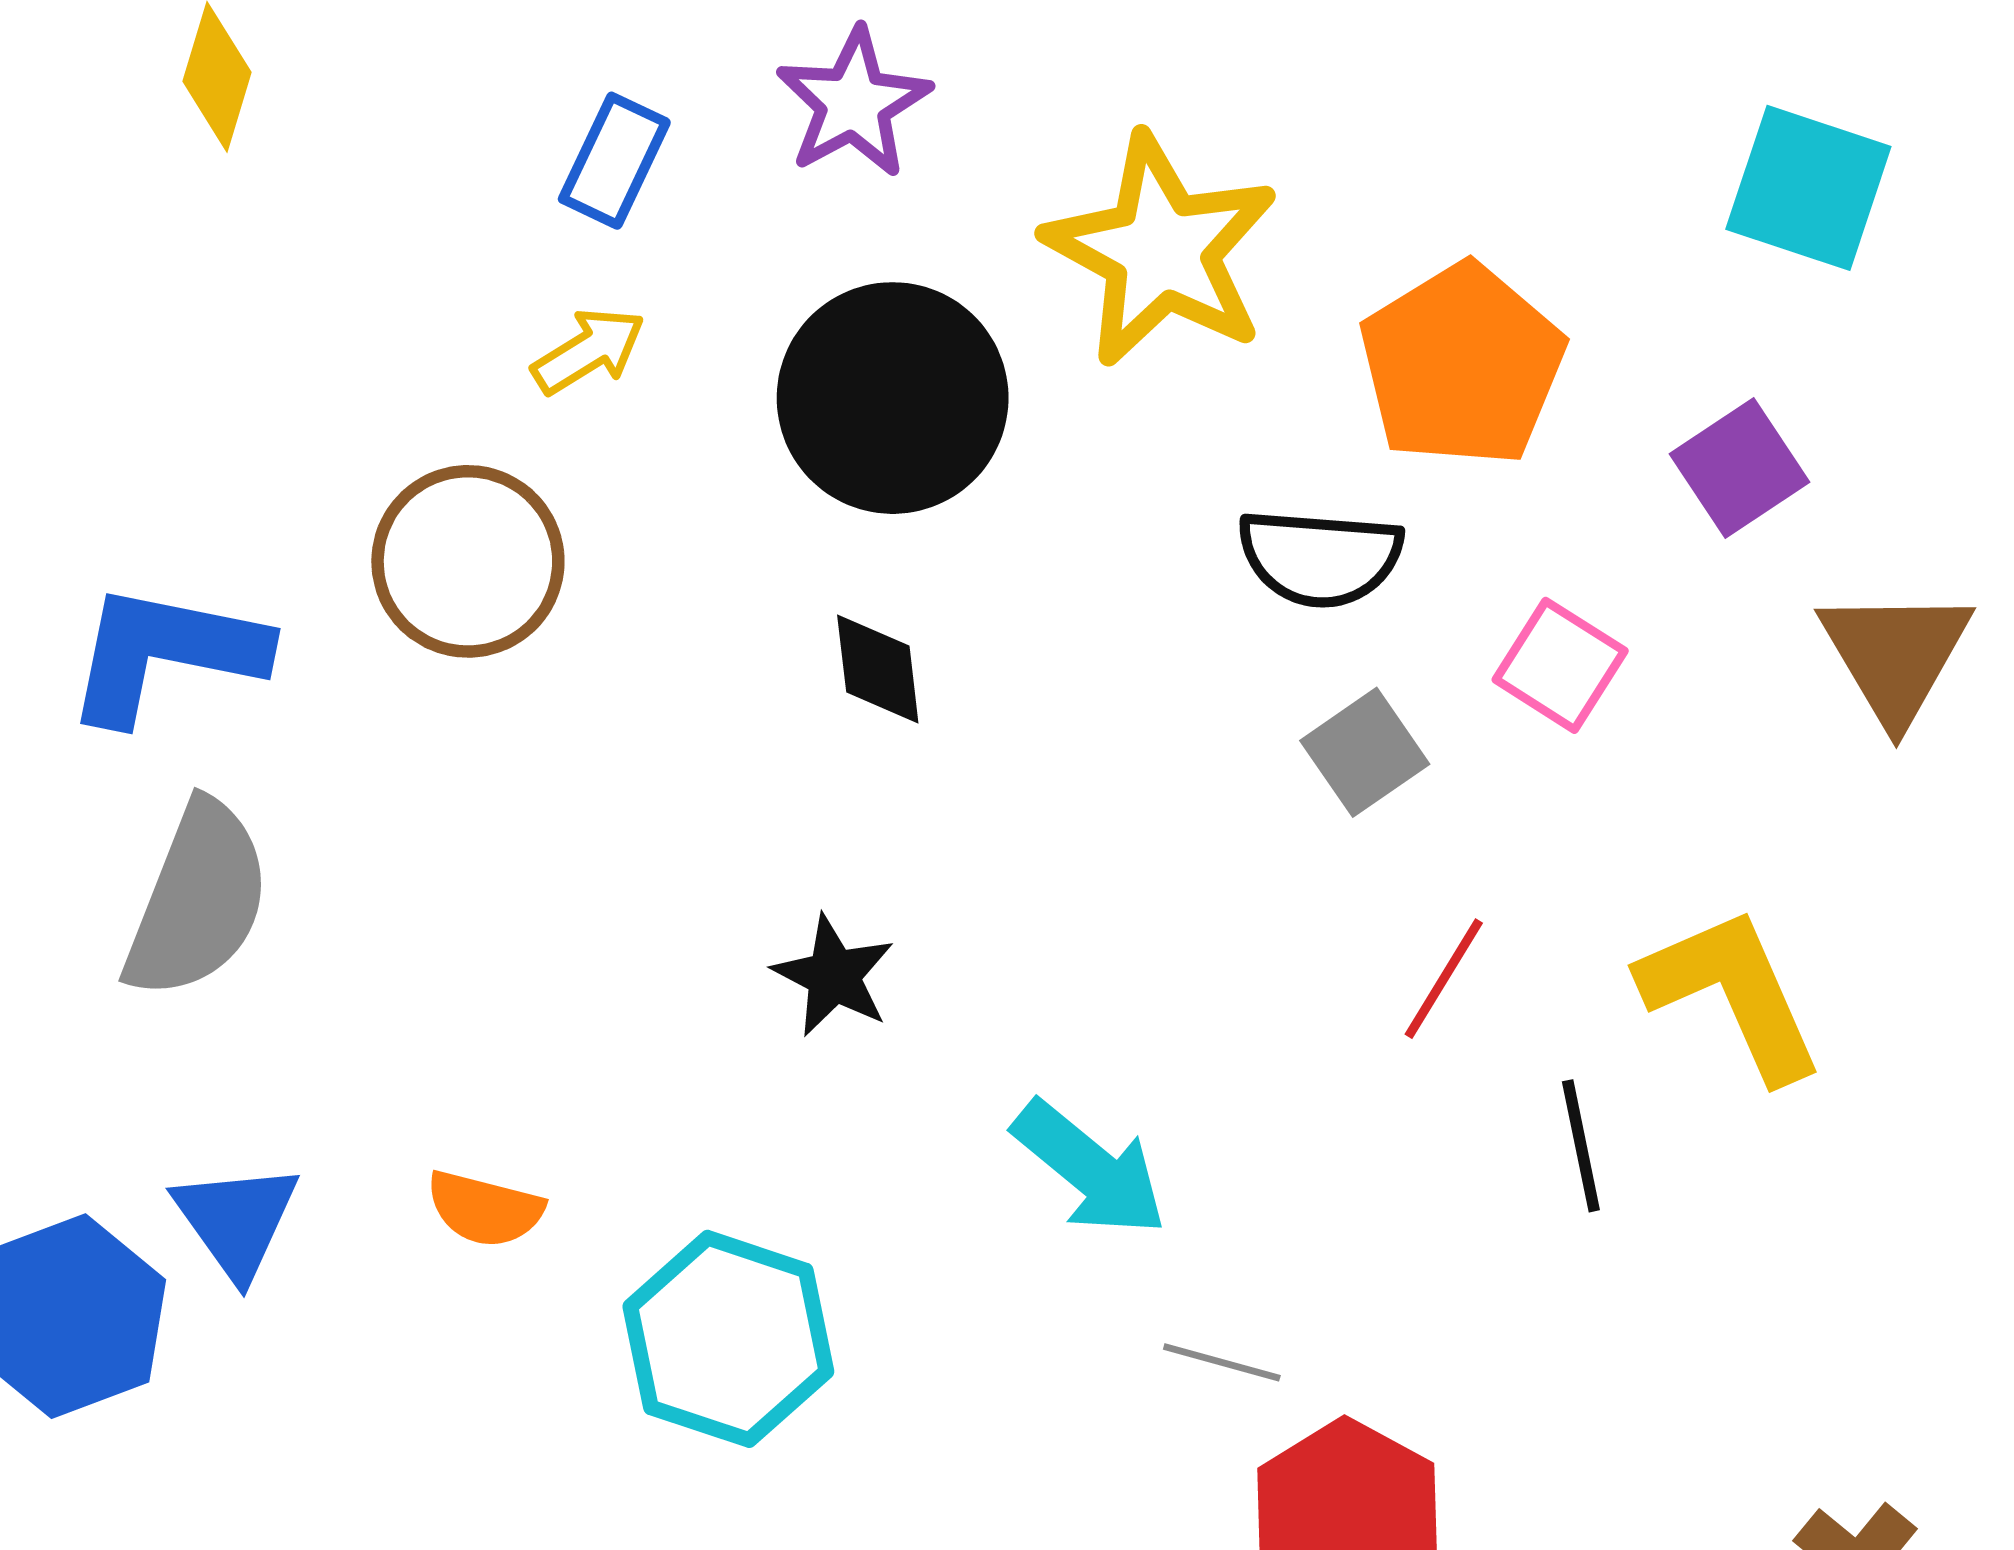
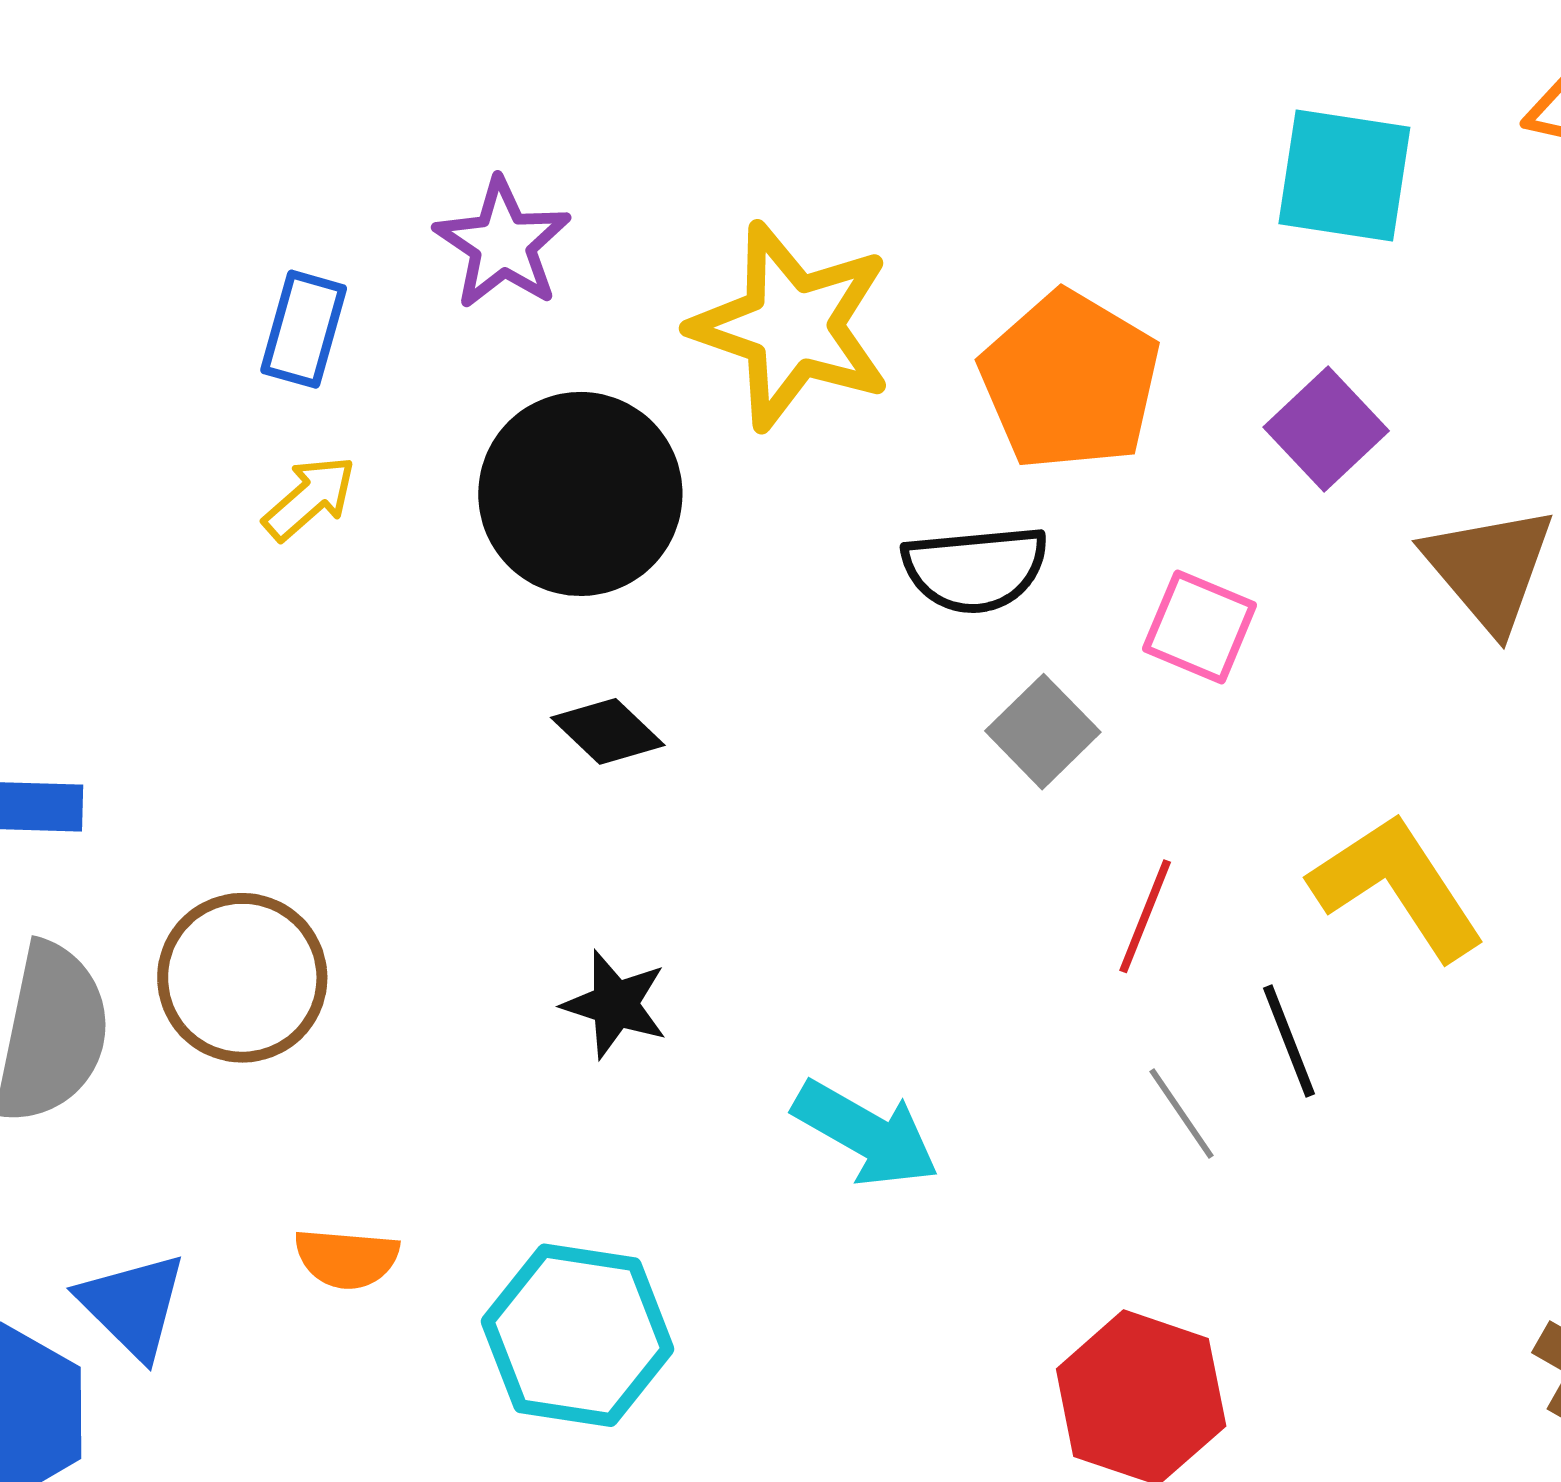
brown circle: (468, 561) -> (242, 978), moved
black diamond: (878, 669) -> (608, 731), turned -30
gray line: (1222, 1362) -> (1182, 1113), moved, turned 50

